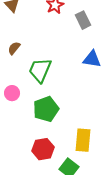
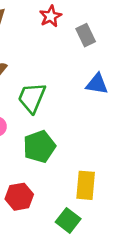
red hexagon: (43, 149) -> (19, 197), moved

